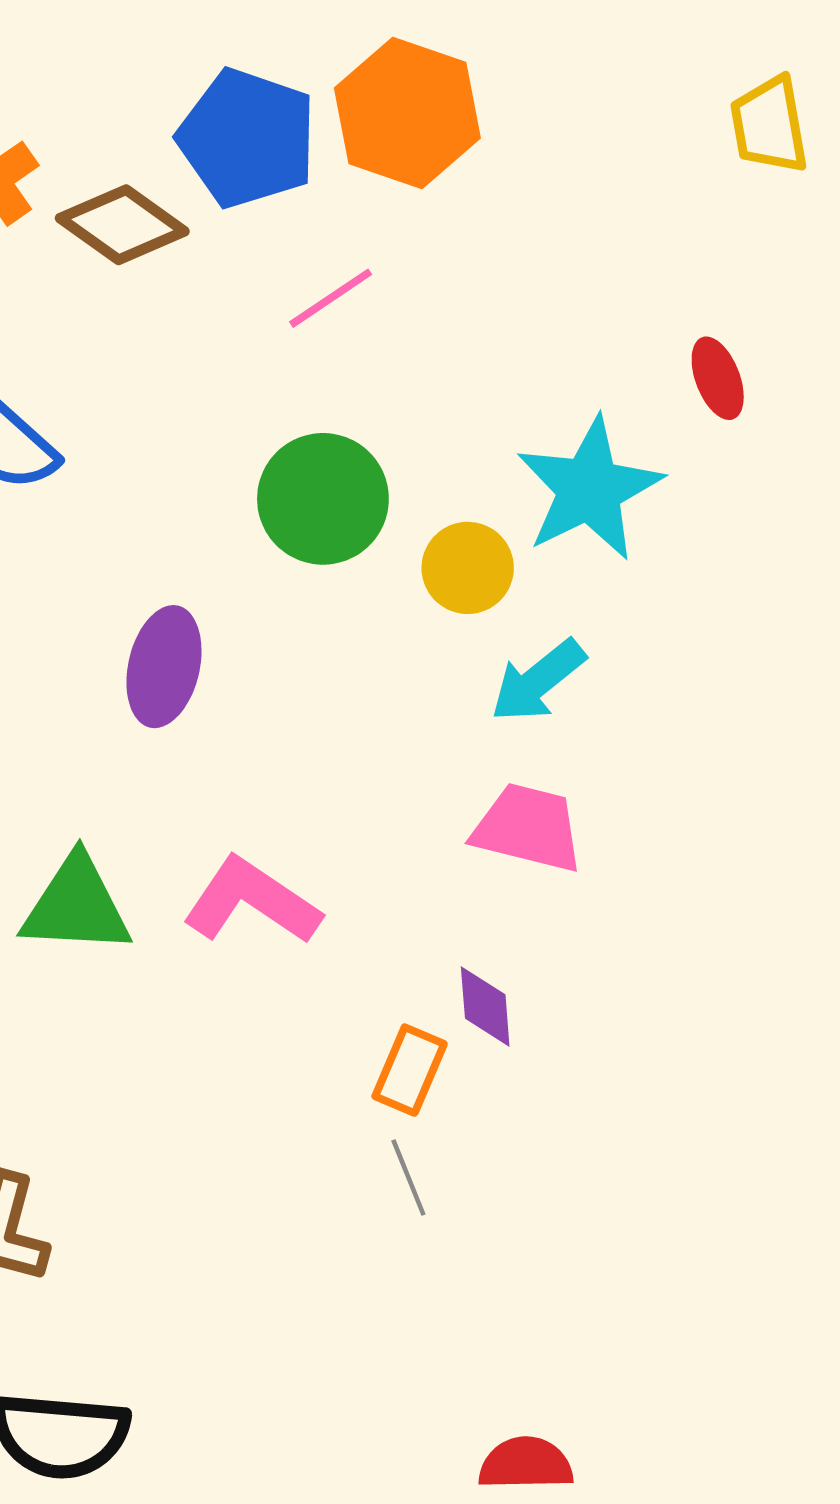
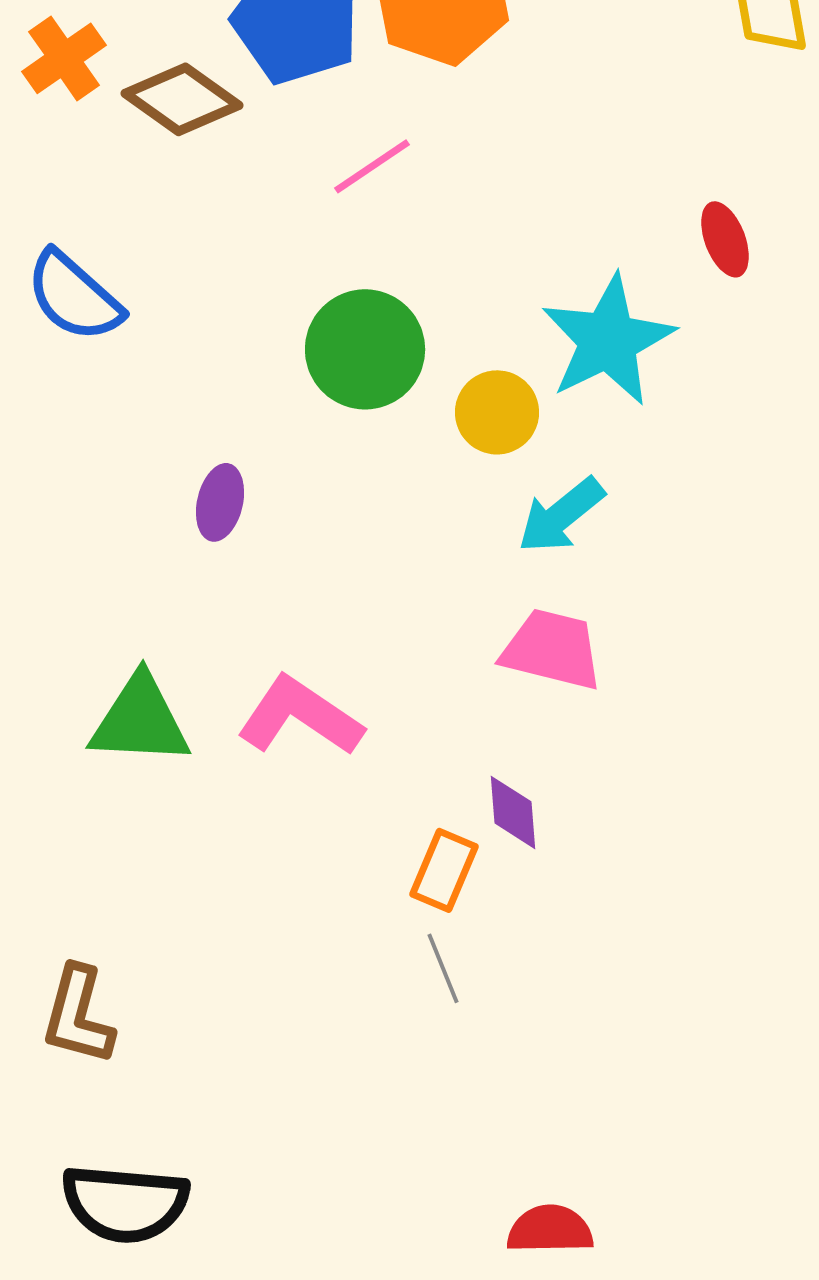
purple ellipse: (164, 667) -> (220, 502), size x0.7

